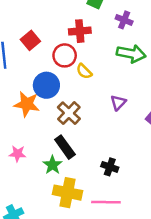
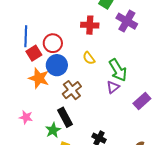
purple cross: (124, 20) -> (127, 21), size x1.5
red square: (30, 40) -> (34, 53), moved
green arrow: (131, 54) -> (118, 70), moved, turned 40
red circle: (65, 55) -> (53, 43), moved

